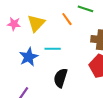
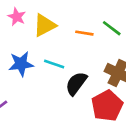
orange line: (67, 19) -> (84, 33), turned -64
black semicircle: (61, 78) -> (76, 83), moved

